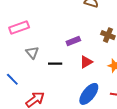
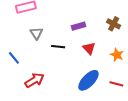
red triangle: (86, 62) -> (89, 48), turned -48

